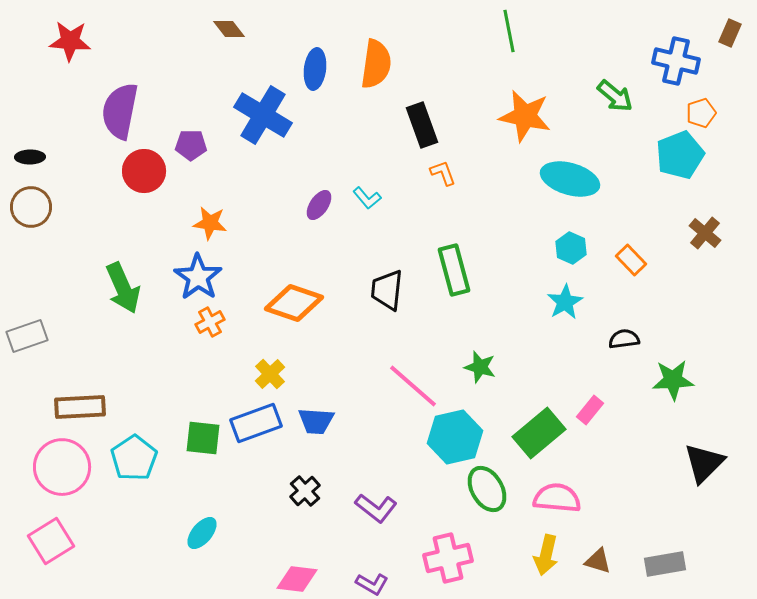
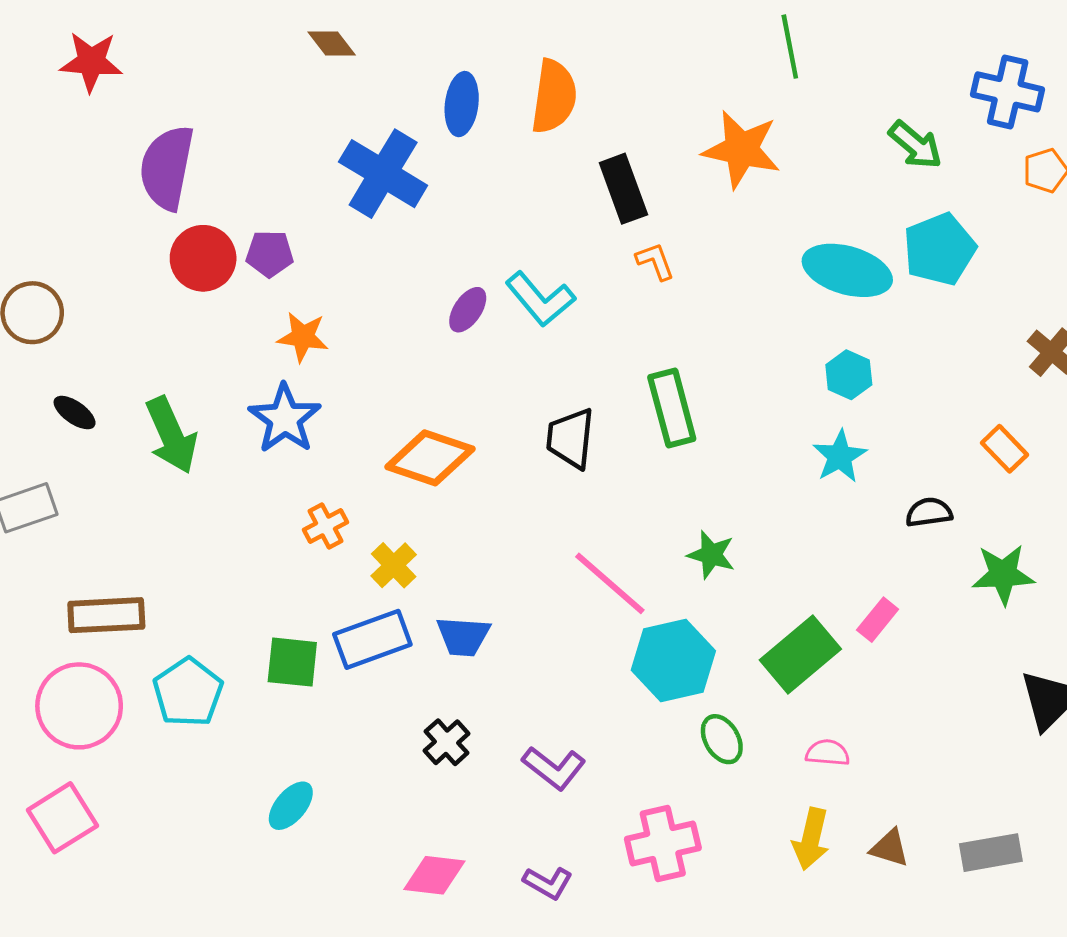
green line: (509, 31) -> (790, 47), moved
orange star: (525, 116) -> (741, 149), moved
purple pentagon: (191, 145) -> (270, 254), moved
cyan pentagon: (680, 155) -> (940, 249), moved
black ellipse: (30, 157) -> (75, 413), moved, turned 36
cyan L-shape: (367, 198) -> (540, 299), size x1.6
orange rectangle: (631, 260) -> (1005, 449), moved
orange cross: (210, 322) -> (326, 526), moved
green ellipse: (487, 489) -> (722, 739), size x0.7
pink semicircle: (557, 498) -> (828, 753), size x0.6

